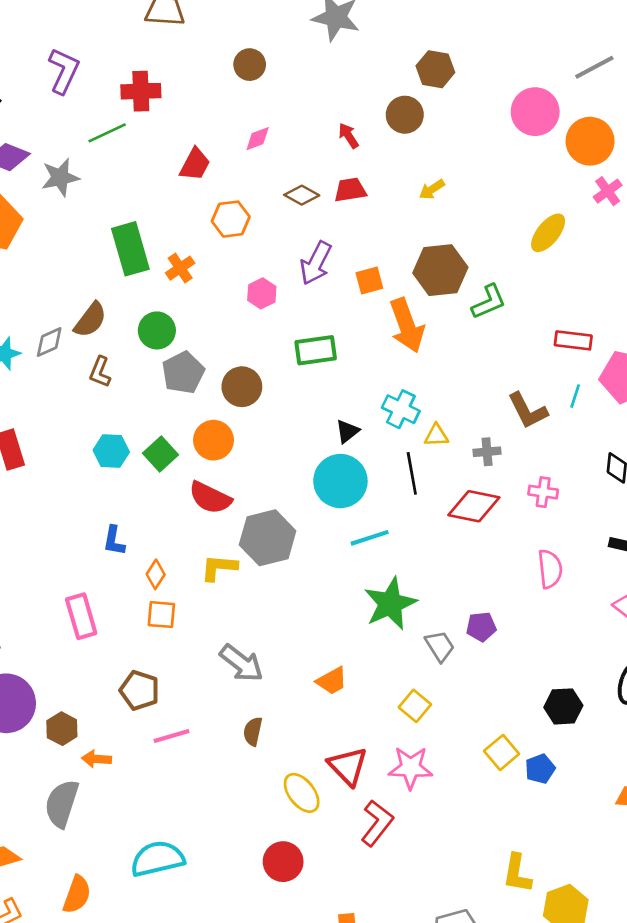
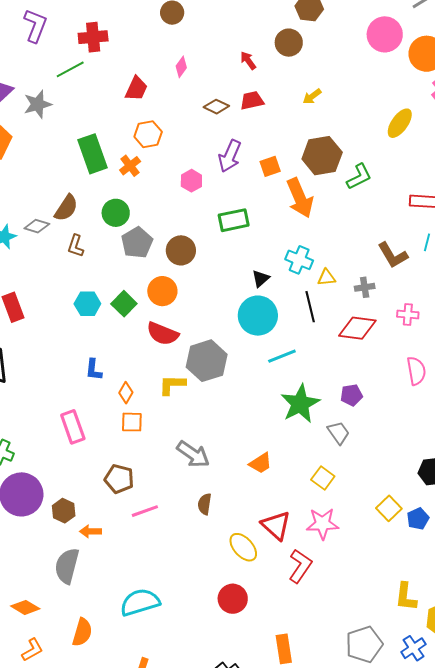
pink diamond: (258, 139) -> (181, 67), turned -30
orange hexagon: (231, 219) -> (148, 134), moved
gray diamond: (49, 342) -> (37, 226), turned 45
purple pentagon: (481, 627) -> (351, 395), moved

